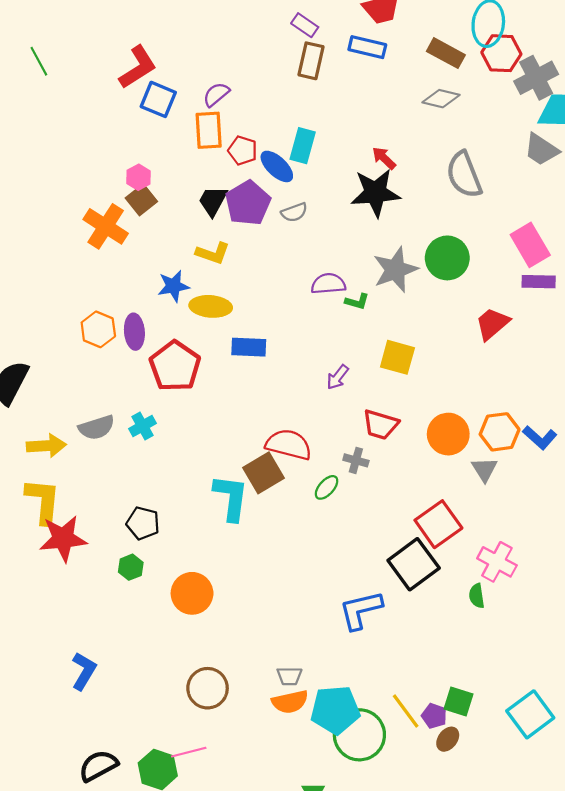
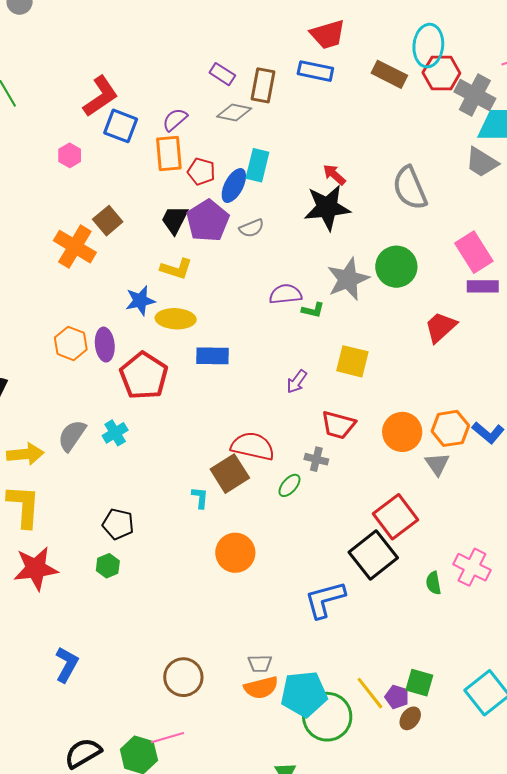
purple rectangle: (305, 25) -> (222, 74), moved
gray cross: (536, 78) -> (475, 95), turned -33
gray diamond: (441, 99) -> (234, 112), moved
blue ellipse: (277, 166) -> (234, 186), turned 76
pink hexagon: (139, 177) -> (70, 155), moved
gray semicircle: (97, 427) -> (72, 436), turned 144
cyan L-shape: (231, 498) -> (200, 498), size x0.5
red star: (63, 539) -> (36, 568), moved
pink cross: (497, 562) -> (472, 567), moved
orange circle: (192, 593) -> (235, 553), moved

